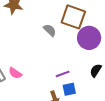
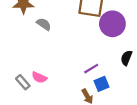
gray semicircle: (50, 30) -> (44, 24), moved

